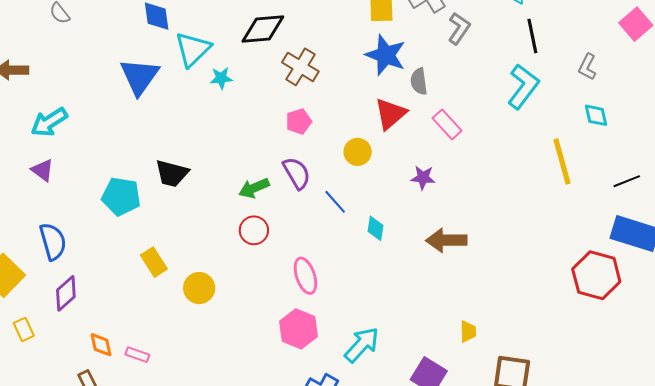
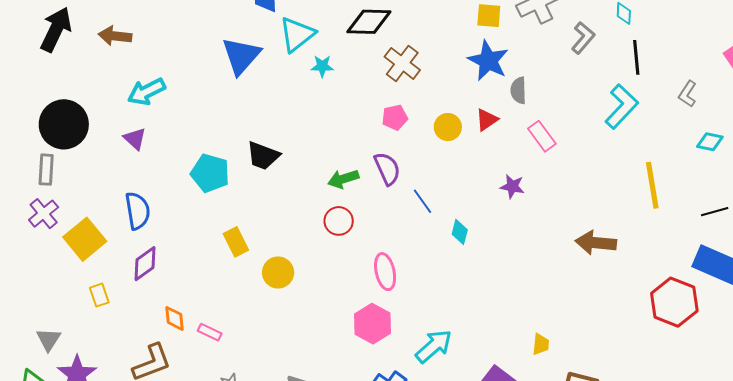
gray L-shape: (459, 28) -> (583, 38), moved
red triangle: (390, 114) -> (487, 120), size x0.7
cyan diamond: (596, 115) -> (710, 142), moved, turned -72
yellow circle: (358, 152) -> (448, 127), moved
brown arrow: (446, 240) -> (596, 243), moved

